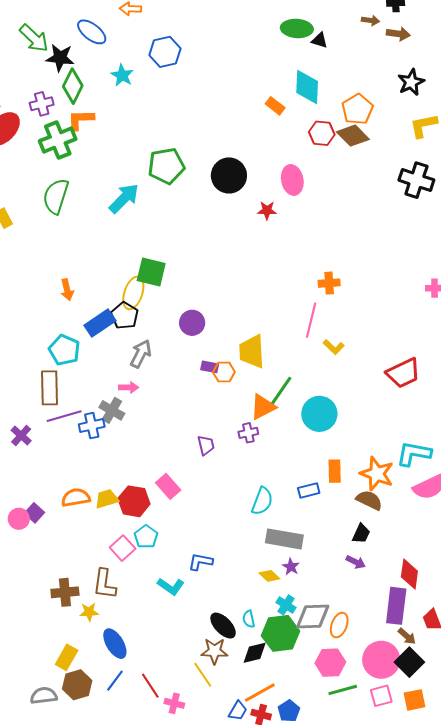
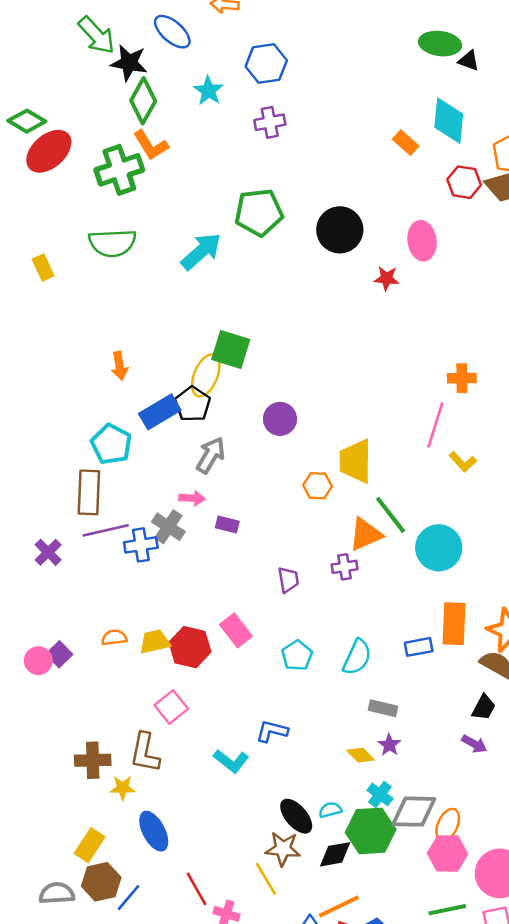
purple cross: (42, 104) -> (270, 122), moved
orange L-shape: (81, 120) -> (151, 145), turned -124
green semicircle: (56, 196) -> (112, 243), turned -114
purple rectangle: (210, 367) -> (227, 524), moved
green line: (281, 391) -> (391, 515), turned -76
orange rectangle: (335, 471) -> (454, 624), size x1.4
orange semicircle: (76, 498) -> (114, 638), size x0.7
cyan pentagon: (146, 537) -> (297, 655), moved
gray rectangle: (284, 539) -> (383, 708), size x0.6
cyan semicircle: (249, 619) -> (330, 810), turned 84
pink hexagon: (330, 663) -> (448, 854), moved
blue line: (115, 681) -> (129, 898), moved

